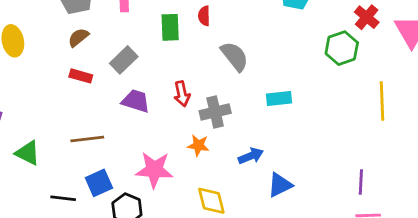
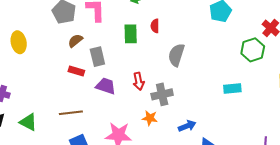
brown semicircle: (78, 37) -> (75, 41), moved
gray semicircle: (235, 56) -> (176, 55), turned -125
gray rectangle: (124, 60) -> (97, 57), turned -60
red rectangle: (81, 76) -> (76, 71), moved
cyan rectangle: (279, 99) -> (232, 89), moved

